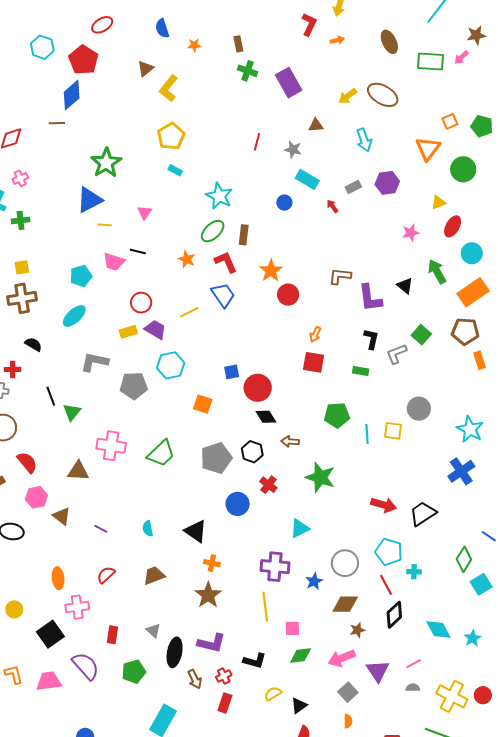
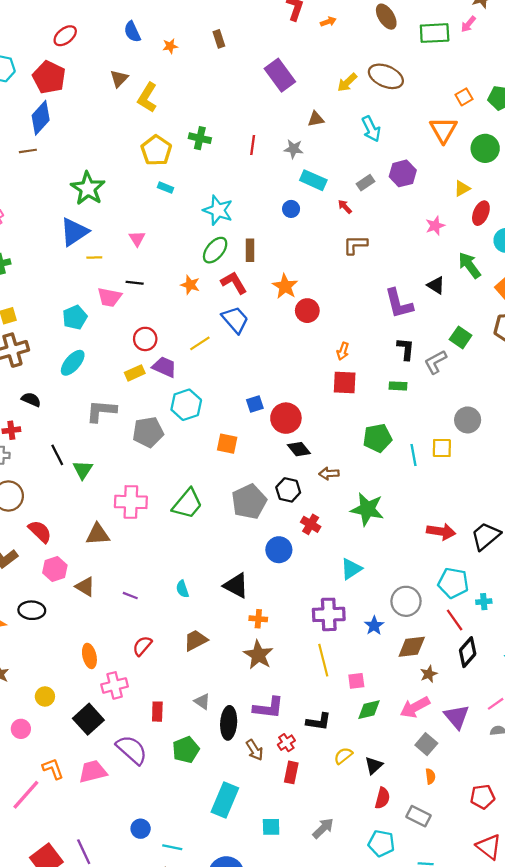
green cross: (248, 71) -> (200, 138), moved
brown L-shape: (340, 276) -> (355, 245), moved

